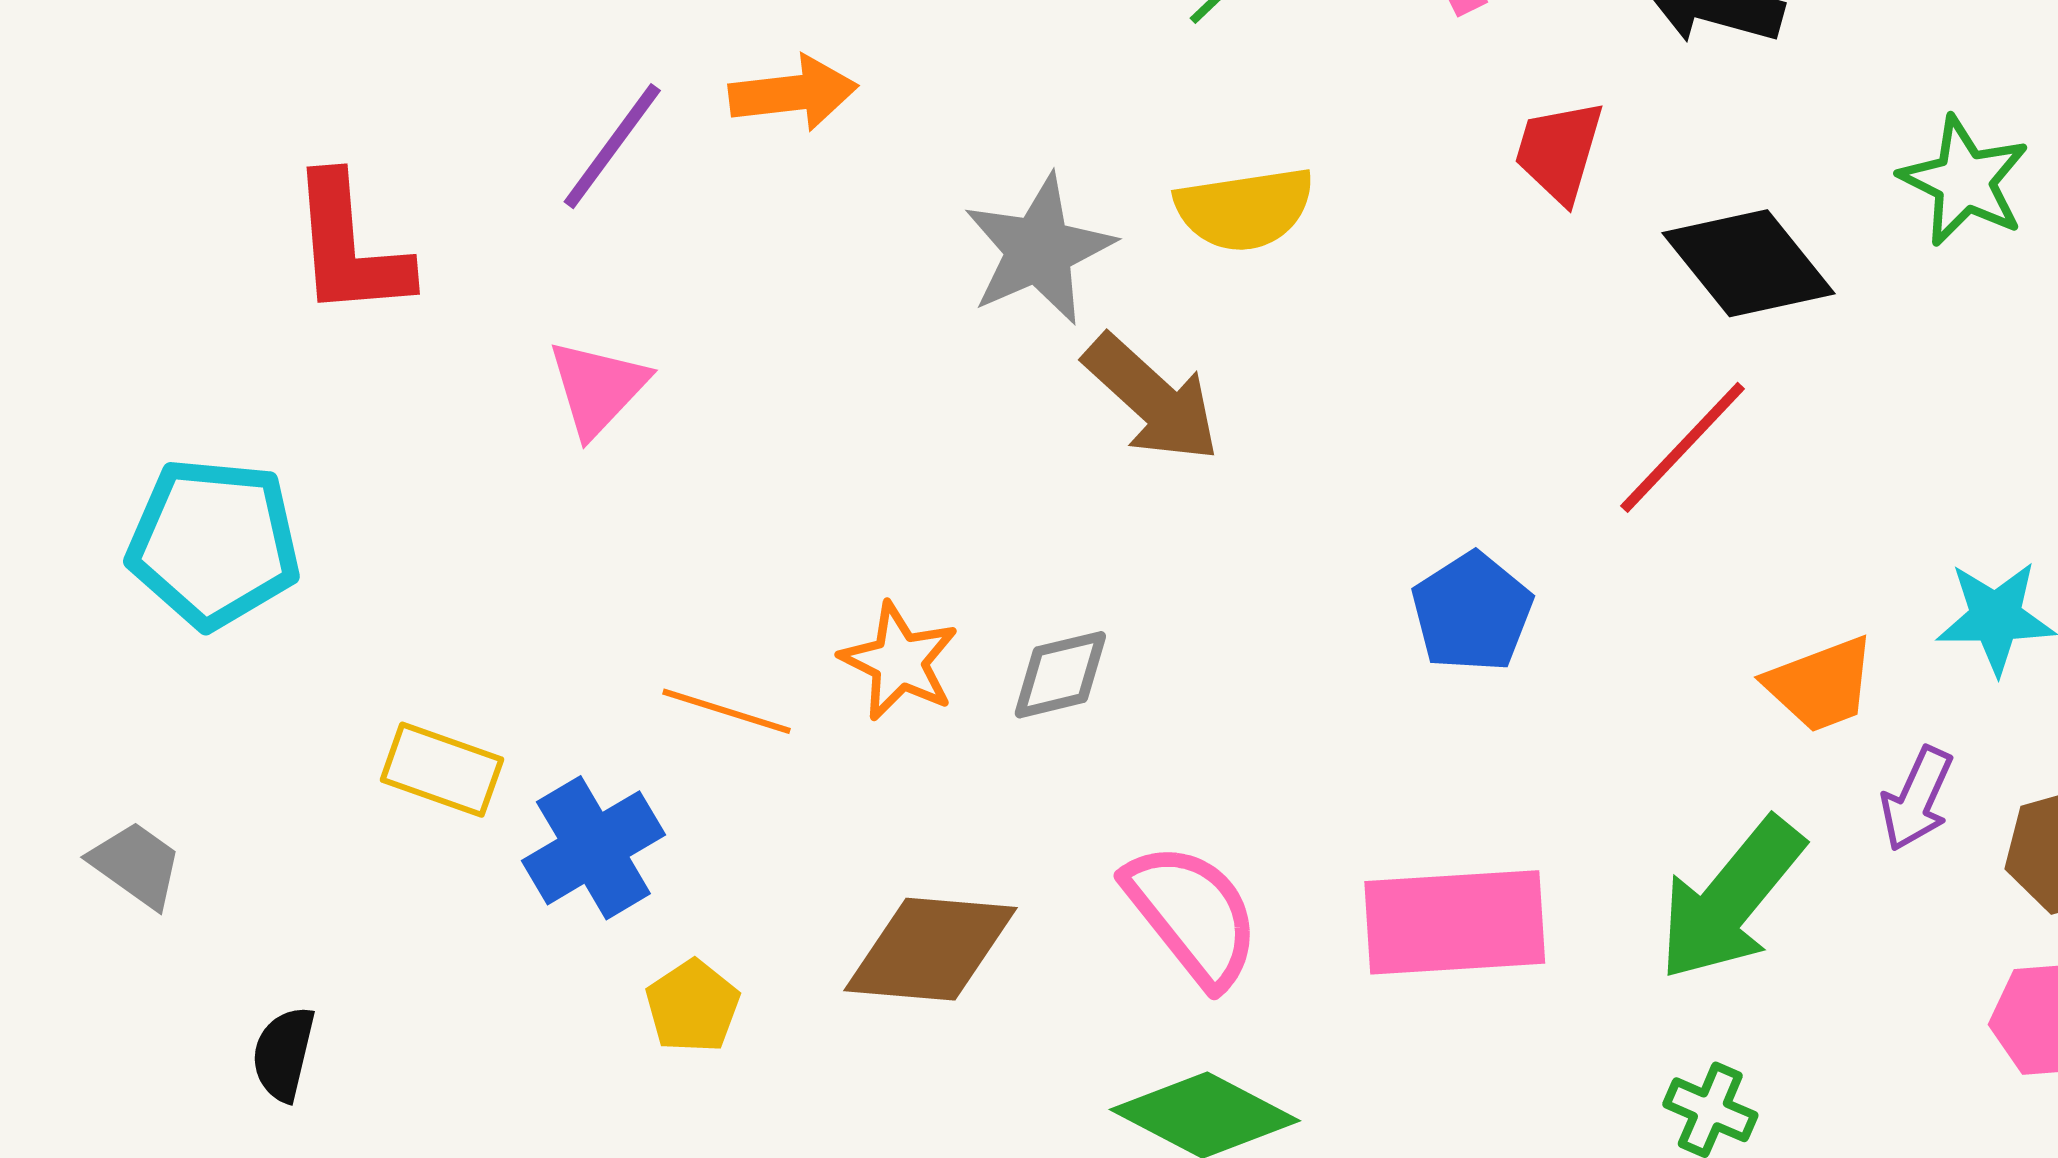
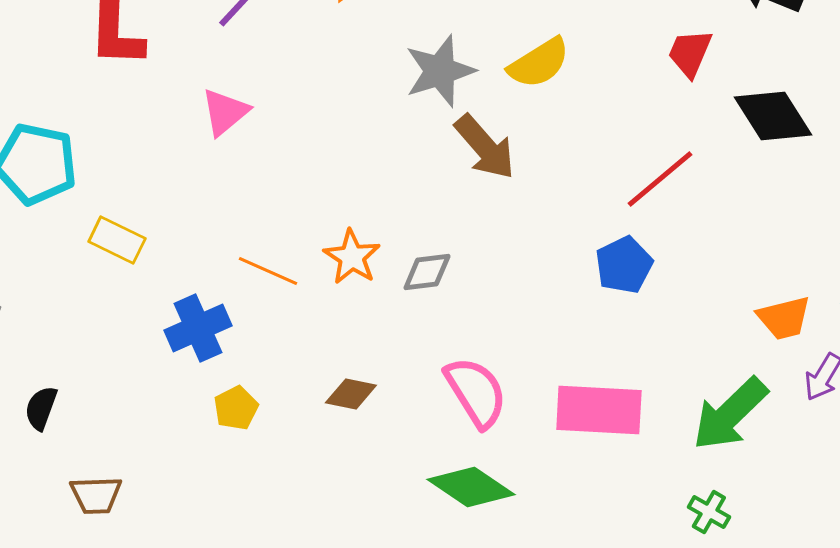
yellow semicircle: (1245, 209) -> (539, 63), turned -30
red line: (1683, 447) -> (660, 179), moved
yellow rectangle: (442, 770) -> (117, 240), moved
brown diamond: (931, 949) -> (351, 394), size x0.6

